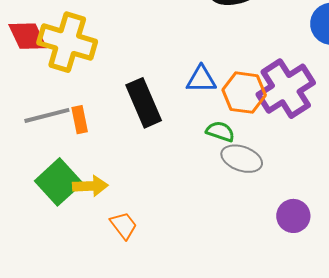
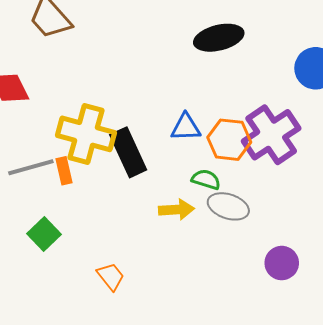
yellow cross: (67, 42) -> (86, 134), moved
green square: (59, 182) -> (44, 234), size x0.7
yellow arrow: (90, 186) -> (176, 210), moved

